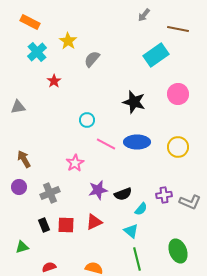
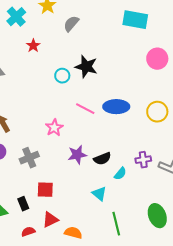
cyan rectangle: (156, 55) -> (135, 20), turned 45
black star: (134, 102) -> (86, 67), moved
cyan circle: (87, 120) -> (62, 76), moved
red triangle: (94, 222) -> (50, 220), moved
black rectangle: (44, 225) -> (23, 204), moved
cyan triangle: (131, 231) -> (99, 194), moved

